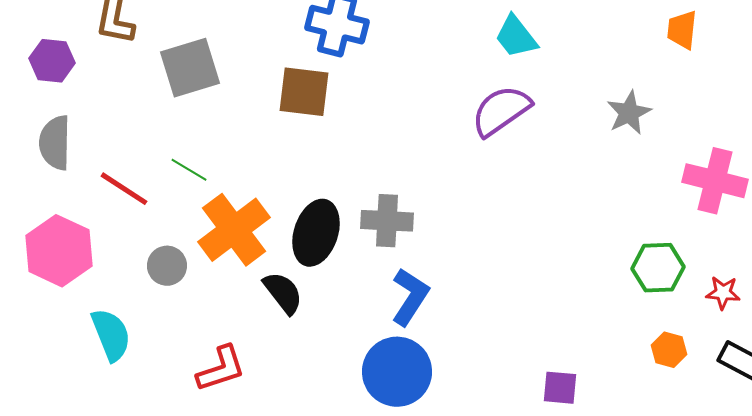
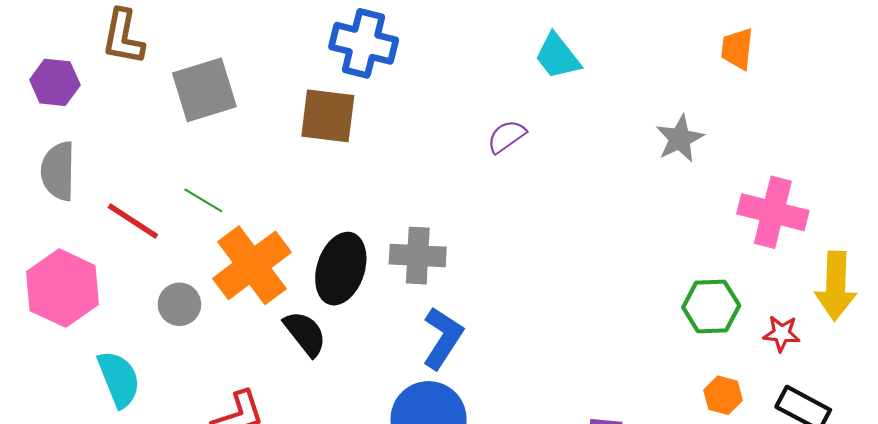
purple semicircle: (501, 111) -> (506, 136), moved, size x0.6

